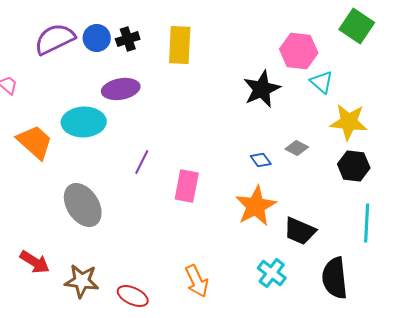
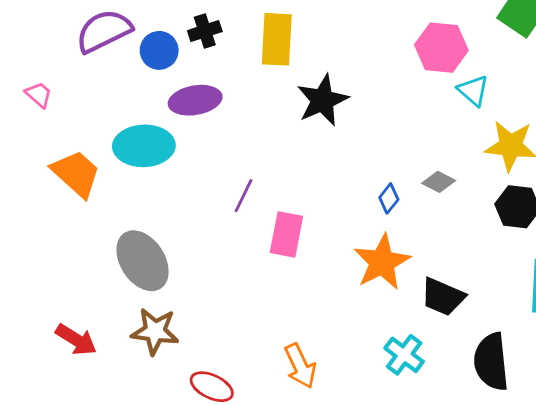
blue circle: (97, 38) -> (159, 50), moved
black star: (262, 89) -> (322, 100), moved
blue diamond: (261, 160) -> (389, 198), turned 75
purple line: (142, 162) -> (244, 196), moved
brown star: (82, 281) -> (155, 331), moved

